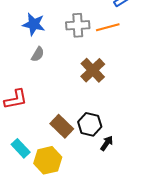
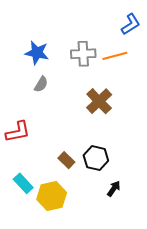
brown rectangle: (62, 126) -> (66, 160), size x0.7
black arrow: (107, 143) -> (114, 189), moved

